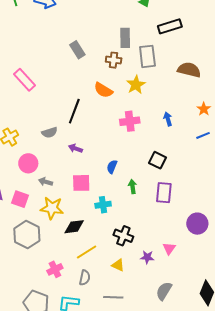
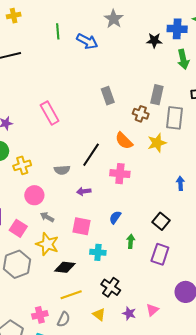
pink cross: (130, 121) -> (120, 174), moved
purple arrow: (75, 148) -> (84, 191), turned -40
pink cross: (55, 269) -> (40, 315), moved

